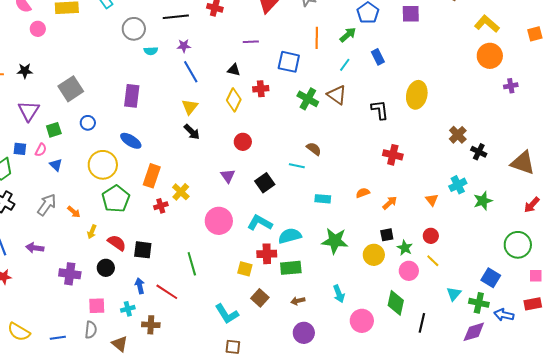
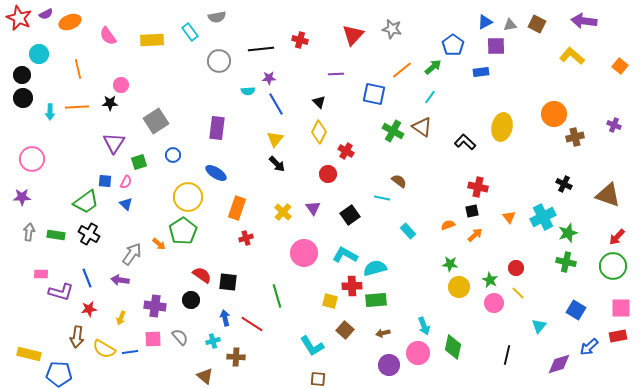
pink circle: (38, 29) -> (121, 85), moved
orange square: (535, 34) -> (620, 66), turned -35
orange line: (317, 38) -> (402, 70), turned 50
cyan semicircle: (151, 51) -> (248, 91), moved
orange circle: (490, 56) -> (554, 114), moved
blue rectangle: (378, 57) -> (481, 72), moved, turned -70
black triangle: (234, 70) -> (319, 102), turned 32
purple cross: (511, 86) -> (614, 125), moved, turned 32
red cross: (261, 89) -> (346, 151), moved, turned 35
black L-shape: (380, 110) -> (465, 142), turned -40
brown cross: (458, 135) -> (575, 137), moved, turned 30
blue triangle: (56, 165) -> (126, 204), moved
cyan cross: (458, 185) -> (543, 217), size x1.4
yellow cross: (181, 192) -> (283, 212), moved
green pentagon: (116, 199) -> (183, 231), moved
cyan rectangle: (323, 199) -> (408, 231), turned 42
orange triangle: (432, 200) -> (509, 217), moved
gray arrow: (47, 205) -> (132, 254), moved
yellow arrow: (92, 232) -> (121, 318), moved
black square: (387, 235) -> (472, 211), moved
green star: (335, 241) -> (450, 264), moved, size x0.6
green circle: (518, 245) -> (613, 266), moved
pink square: (536, 276) -> (621, 308), size x1.5
green diamond: (396, 303) -> (453, 347), moved
green cross: (479, 303) -> (566, 262), moved
pink square: (97, 306) -> (153, 339), moved
blue arrow: (504, 315) -> (589, 347), turned -54
pink circle: (362, 321) -> (418, 353), moved
gray semicircle: (91, 330) -> (180, 337), moved, turned -48
yellow semicircle: (19, 332) -> (104, 349), moved
blue line: (58, 338) -> (130, 352), moved

